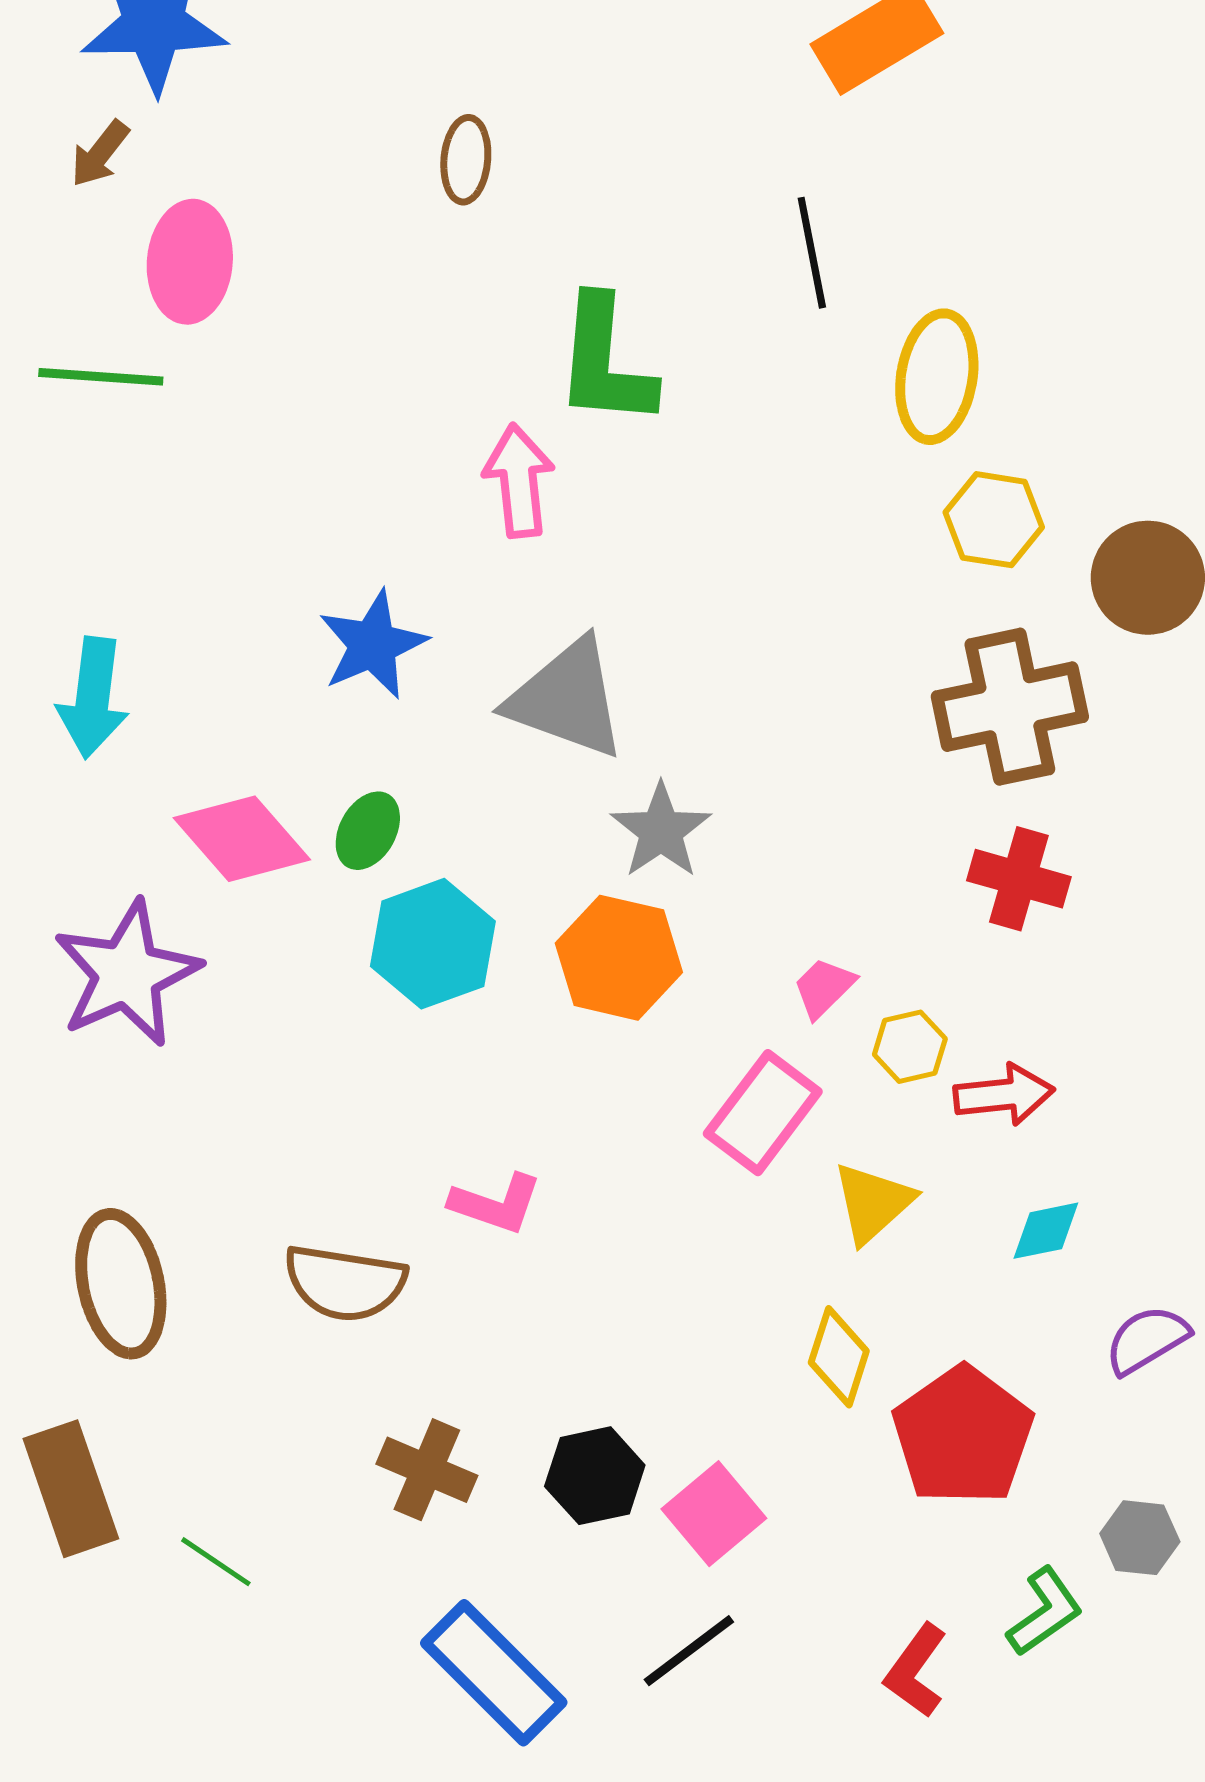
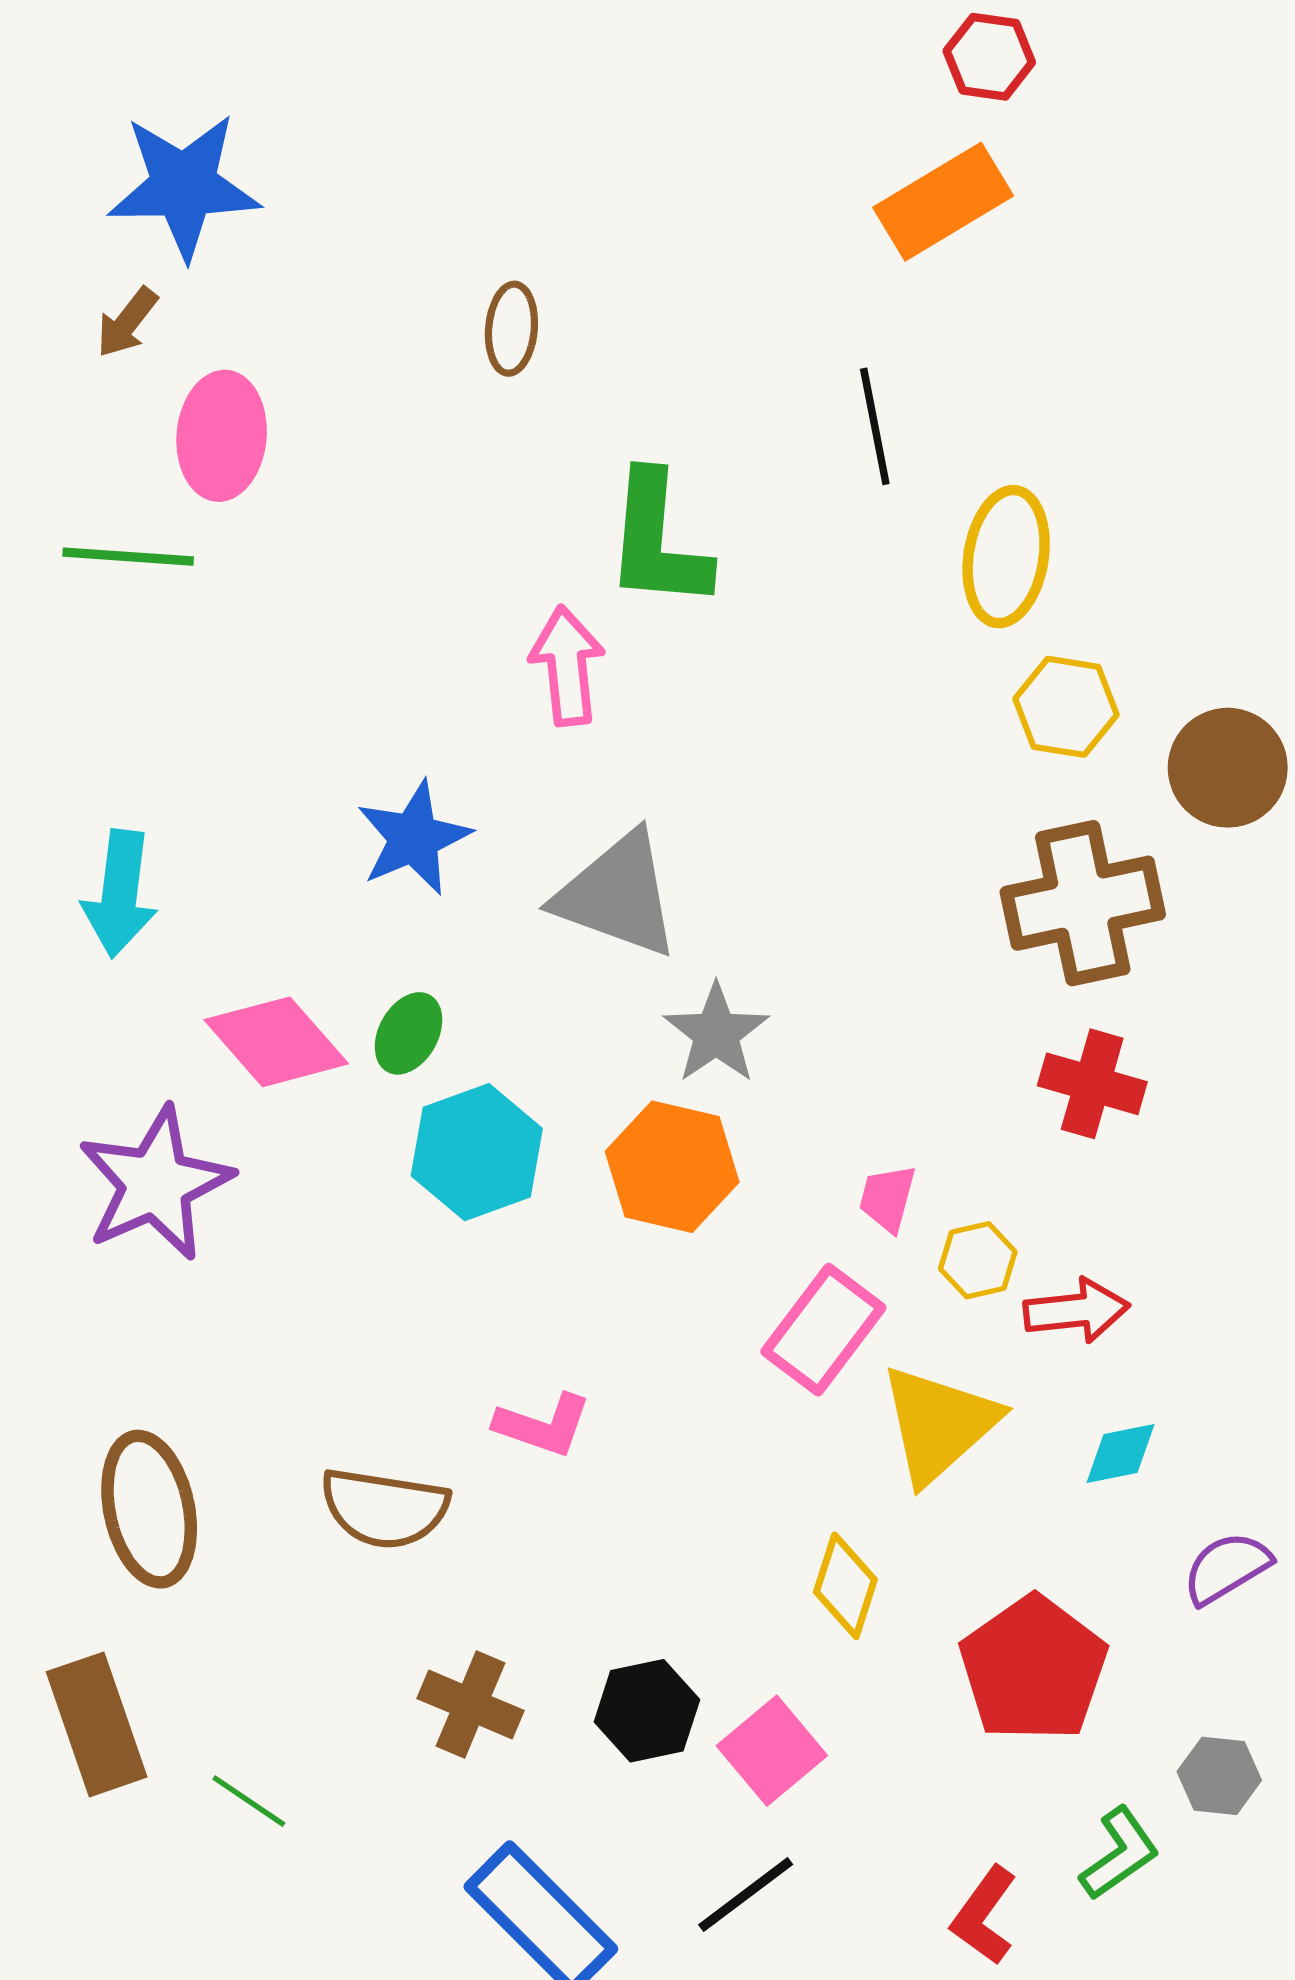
pink trapezoid: (824, 988) -> (887, 1198), turned -30
yellow triangle: (873, 1203) -> (939, 1424), size x1.4
yellow diamond: (839, 1357) -> (845, 1586), moved

